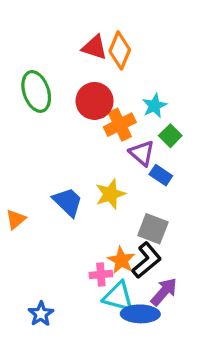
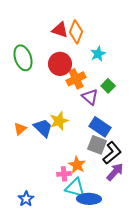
cyan star: (154, 106) -> (98, 54), moved
blue rectangle: (161, 175) -> (100, 127), moved, size x1.5
yellow star: (110, 194) -> (59, 121), moved
orange triangle: (16, 219) -> (20, 129), moved
black L-shape: (147, 260) -> (112, 153), moved
purple arrow: (164, 292) -> (115, 172), moved

